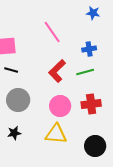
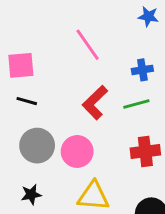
pink circle: (60, 106) -> (77, 151), moved

